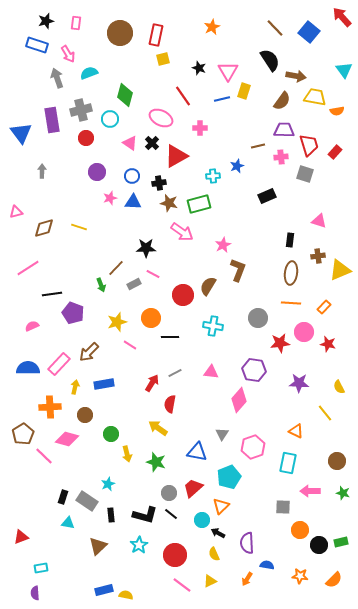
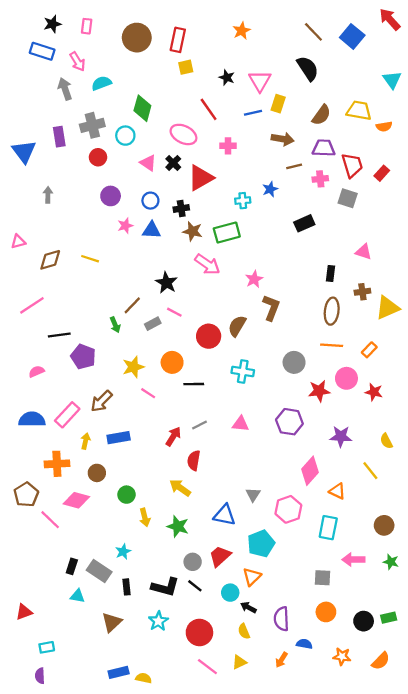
brown arrow: (296, 76) -> (283, 139), moved
purple rectangle: (52, 120) -> (59, 137), size x0.7
black star: (146, 248) -> (166, 283), turned 30
pink diamond: (239, 400) -> (310, 471), moved
orange circle: (300, 530) -> (326, 612), moved

